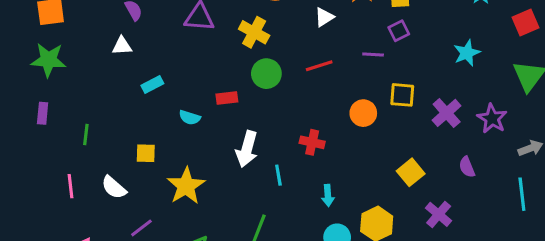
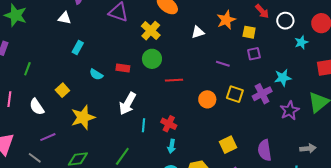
purple square: (399, 31) -> (254, 54), moved
red line: (319, 66) -> (174, 80), moved
cyan rectangle: (152, 84) -> (78, 48), turned -48
purple cross: (447, 113) -> (262, 94), moved
purple star: (492, 119) -> (290, 110), moved
red cross: (312, 142) -> (169, 124), moved
yellow square: (146, 153) -> (62, 90), turned 32
purple semicircle: (467, 167) -> (265, 150), size x1.5

